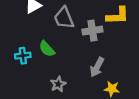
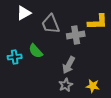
gray arrow: (97, 67) -> (69, 65), moved
gray star: (58, 84) -> (66, 85), moved

